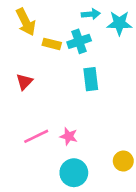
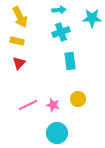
cyan arrow: (91, 14) -> (59, 10), moved
yellow rectangle: (52, 44) -> (17, 41), moved
yellow circle: (123, 161) -> (78, 99), moved

